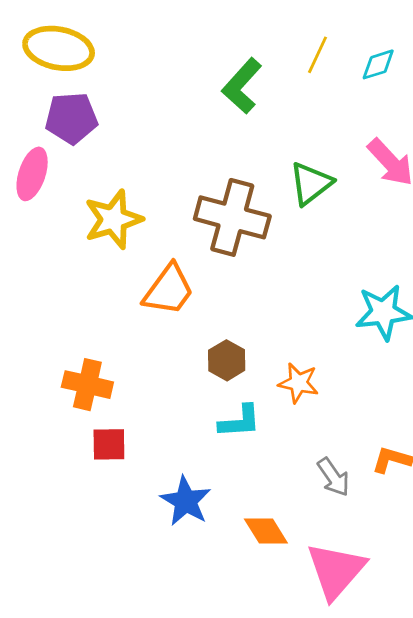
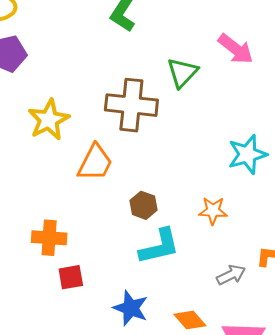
orange star: (298, 383) -> (213, 211), moved
cyan L-shape: (240, 421) -> (159, 247), size x1.4
gray arrow: (333, 477) -> (231, 275), turned -72

